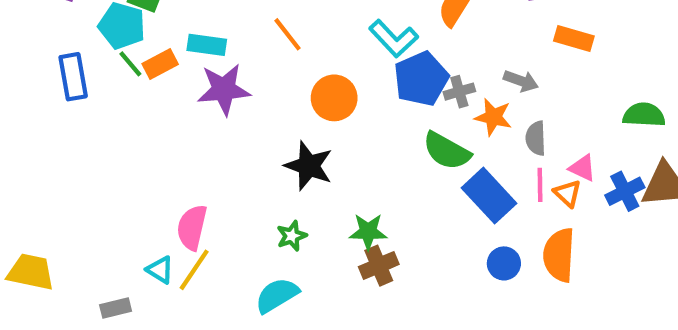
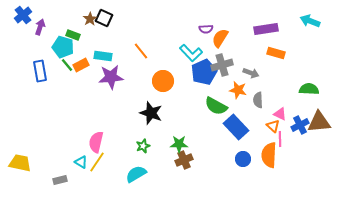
gray cross: (459, 92) -> (222, 65), moved, size x1.5
pink line: (540, 185) -> (280, 139), moved

